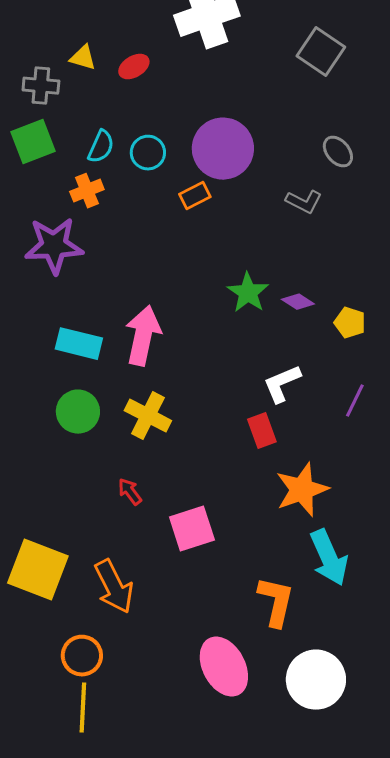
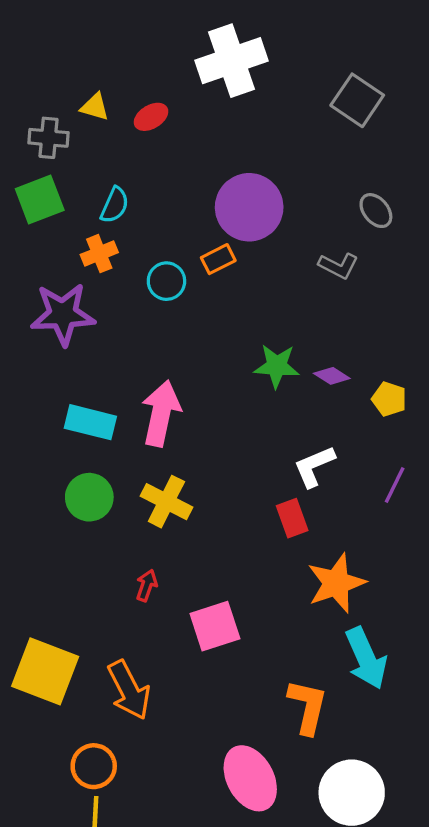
cyan circle: (148, 153) -> (166, 281), moved
green star: (248, 293) -> (277, 366), turned -30
red arrow: (130, 492) -> (147, 585), turned 56

